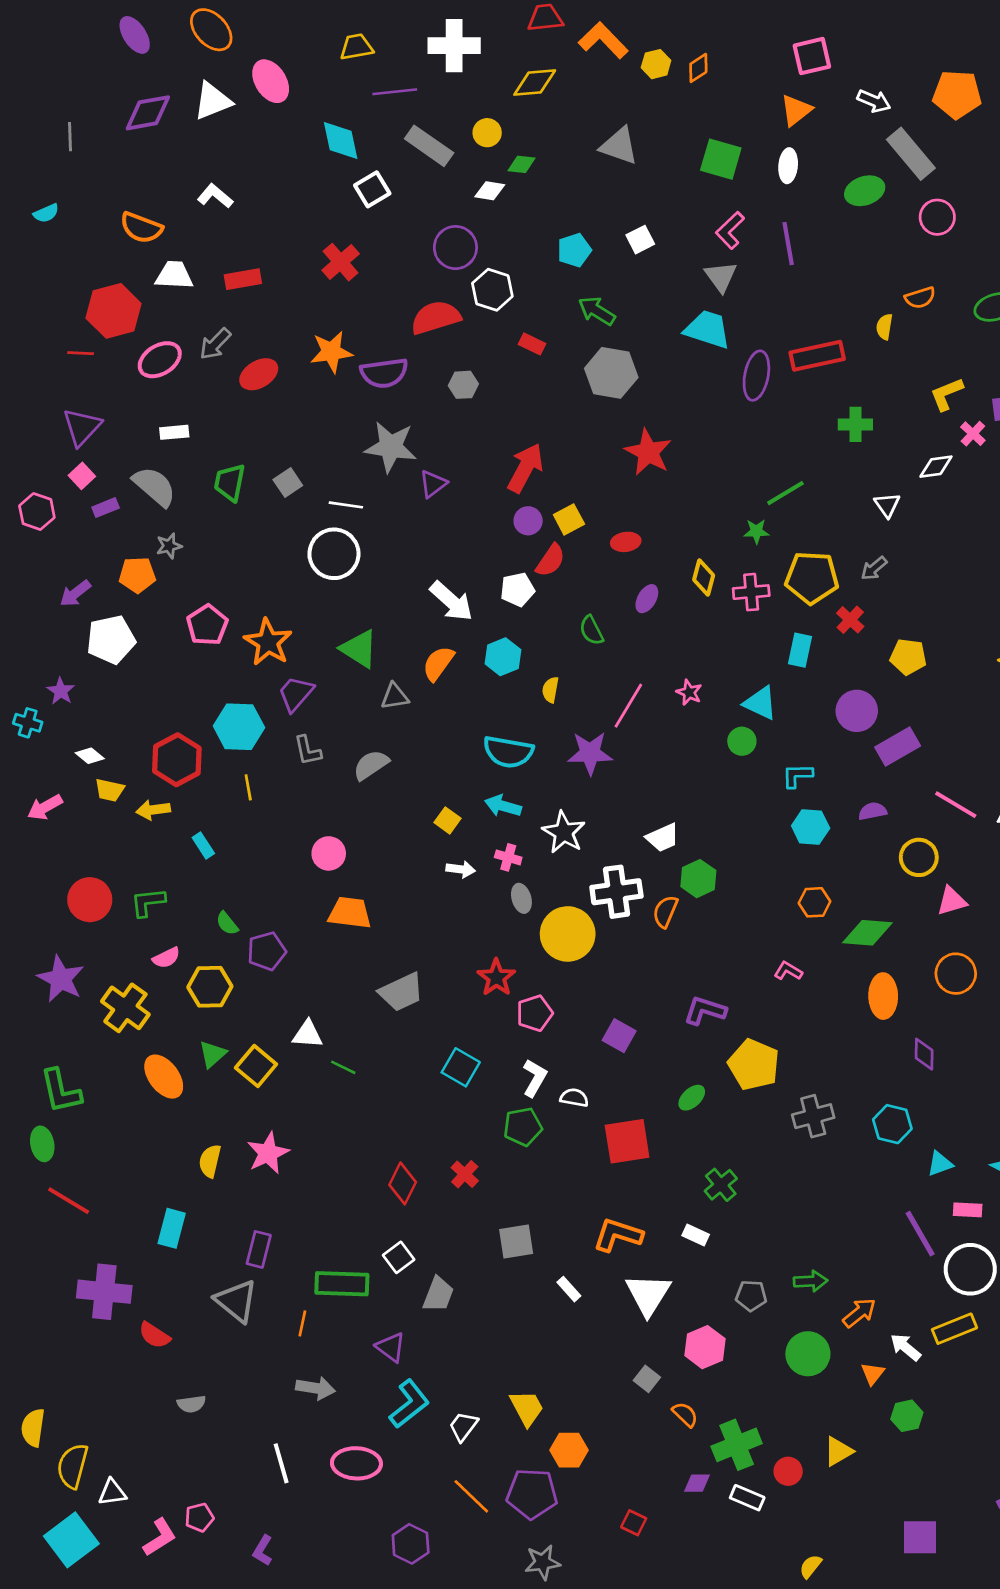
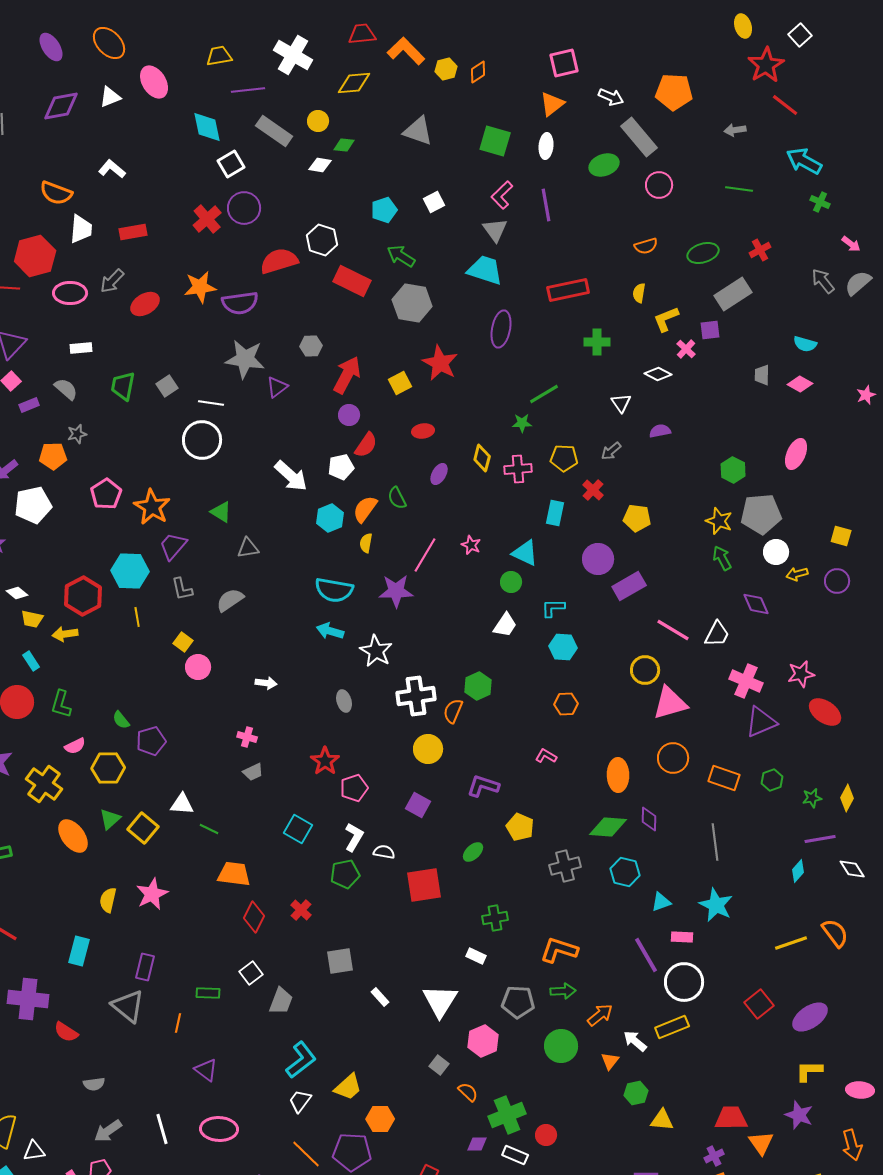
white cross: (454, 46) -> (293, 55), turned 30
white triangle: (213, 101) -> (110, 97), size x0.7
purple circle: (455, 248) -> (244, 208), moved
white trapezoid: (174, 275) -> (81, 229), turned 92
yellow semicircle: (884, 327) -> (639, 293), moved
red rectangle: (532, 344) -> (352, 281), size x1.8
pink ellipse: (160, 360) -> (70, 293), turned 32
purple ellipse: (756, 376) -> (501, 329), moved
gray hexagon: (463, 385) -> (311, 346), moved
white diamond: (936, 467) -> (658, 374), turned 36
gray semicircle: (154, 486) -> (66, 389), size x0.7
yellow square: (569, 519) -> (400, 383), moved
yellow pentagon: (812, 578) -> (564, 458), size x0.7
green triangle: (359, 649) -> (221, 512), size x0.7
orange semicircle: (438, 663) -> (365, 509), moved
purple semicircle: (873, 811) -> (660, 431), moved
yellow square: (448, 820) -> (183, 642), moved
white trapezoid: (663, 838) -> (505, 625), moved, turned -32
cyan rectangle: (203, 846) -> (31, 661), moved
pink cross: (508, 857) -> (247, 737), moved
white arrow: (461, 869) -> (266, 683), moved
pink triangle: (952, 901) -> (670, 703), size x1.5
green L-shape: (148, 902) -> (61, 704), turned -68
orange trapezoid: (350, 913) -> (234, 874), moved
green diamond: (867, 933) -> (608, 827), moved
yellow circle: (568, 934) -> (428, 749), moved, size x0.7
gray trapezoid: (401, 992) -> (253, 772), size x0.6
yellow pentagon: (754, 1065) -> (520, 827), size x0.7
green cross: (721, 1185) -> (495, 918), turned 30
orange L-shape: (618, 1235) -> (559, 950), moved
green rectangle: (342, 1284) -> (208, 993), size x0.6
gray pentagon: (751, 1296) -> (518, 1002), size x1.4
purple triangle: (391, 1347) -> (206, 1070), moved
gray arrow: (316, 1388) -> (108, 1131), moved, turned 136
cyan L-shape: (409, 1404) -> (301, 1060), moved
yellow trapezoid: (527, 1408) -> (348, 1087), turned 76
yellow triangle: (838, 1451) -> (662, 1120), moved, turned 35

